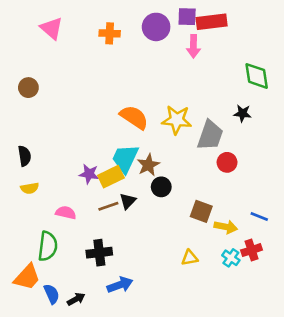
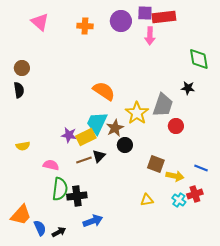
yellow star: (177, 120) -> (137, 113), moved, turned 30
black semicircle: (25, 156) -> (19, 90), moved
green semicircle: (48, 246) -> (60, 189), moved

